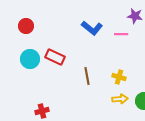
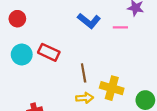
yellow cross: (119, 77) -> (112, 88), moved, size x1.5
yellow arrow: (120, 99) -> (85, 98), moved

